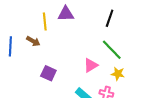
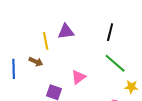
pink triangle: (91, 65) -> (79, 77), moved
yellow star: (118, 74) -> (131, 87), moved

